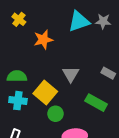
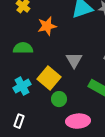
green semicircle: (17, 76) -> (23, 48), moved
cyan cross: (18, 101) -> (22, 86), turned -36

